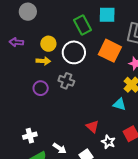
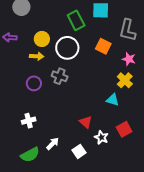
orange square: (110, 51) -> (103, 46), size x0.7
white cross: (30, 136) -> (29, 121), moved
white arrow: (60, 148) -> (53, 144), turned -80

